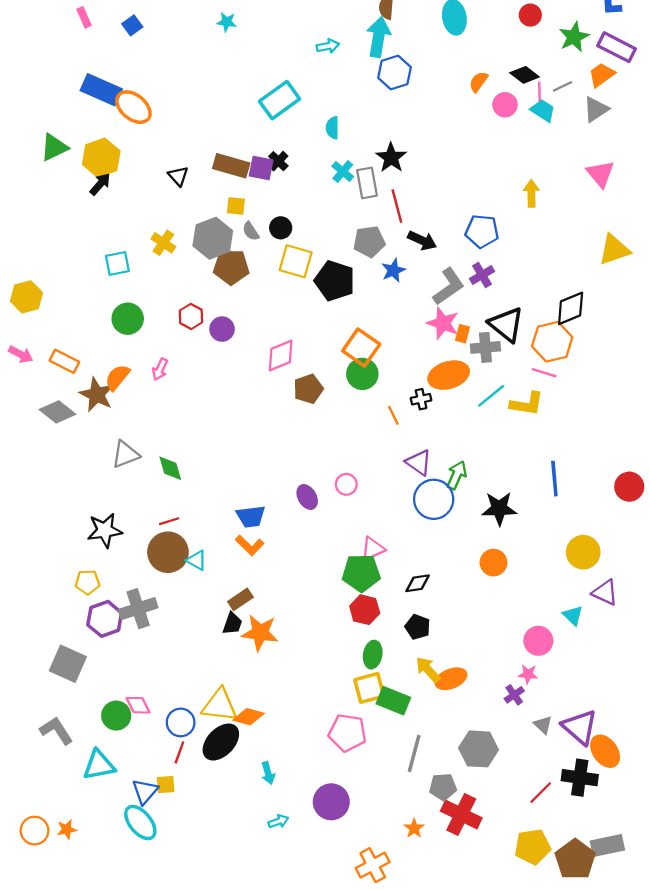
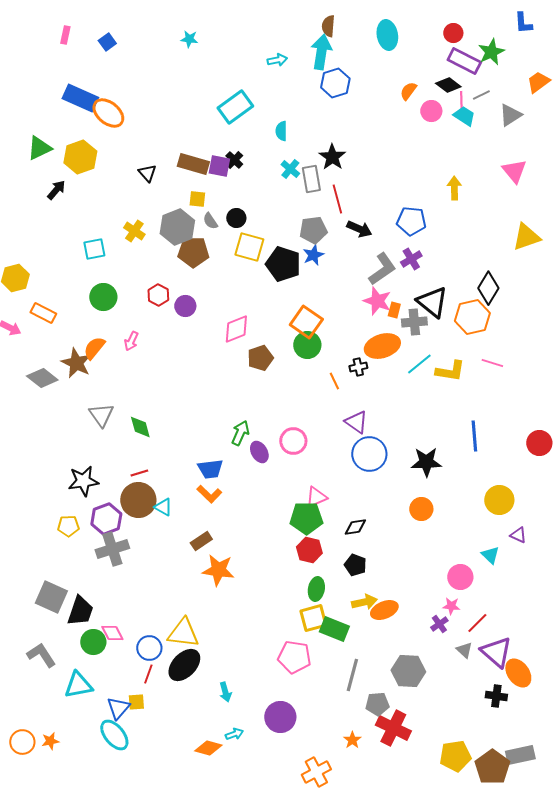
pink rectangle: (84, 17) -> (65, 35), turned 36
purple rectangle: (617, 47) -> (464, 61), moved
orange trapezoid: (602, 75) -> (538, 82), moved
black arrow: (100, 184) -> (56, 190), moved
blue star: (393, 270) -> (313, 255), moved
black diamond: (571, 308) -> (488, 288), turned -36
orange rectangle: (64, 361) -> (43, 313), moved
pink line: (544, 373) -> (492, 363), moved
gray triangle: (125, 454) -> (101, 415), turned -44
green arrow: (457, 475) -> (240, 433), moved
pink circle: (346, 484) -> (293, 441), size x1.4
purple triangle: (605, 592) -> (518, 535), size x0.7
purple hexagon: (105, 619) -> (106, 519), moved
black trapezoid: (232, 624) -> (80, 611), moved, size x1.5
yellow arrow: (428, 670) -> (364, 602), turned 120
orange diamond: (248, 717) -> (208, 748), moved
black cross: (580, 778) -> (496, 696), size x0.7
red line: (541, 793) -> (477, 623), moved

